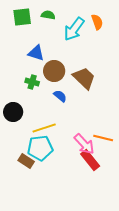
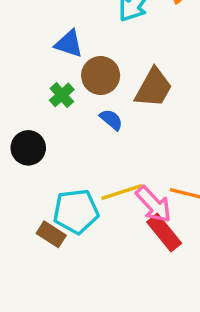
brown trapezoid: (84, 78) -> (154, 88), turned 75
green cross: (32, 82) -> (62, 95), turned 32
yellow line: (44, 128) -> (122, 192), moved

